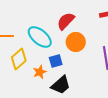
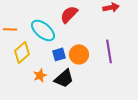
orange circle: (76, 42) -> (79, 54), moved
orange star: (40, 72) -> (40, 75), moved

